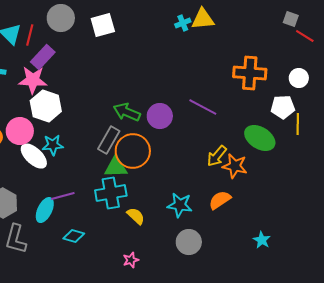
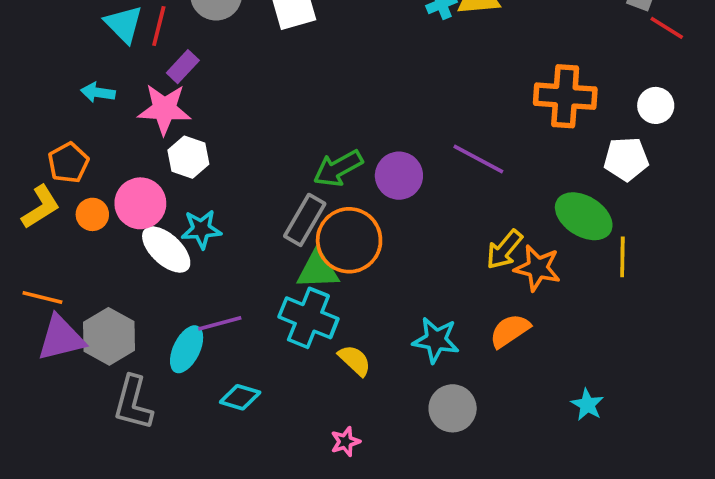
purple rectangle: (43, 57) -> (183, 67), size x0.7
white hexagon: (46, 106) -> (188, 157), size x0.7
green arrow: (127, 112) -> (338, 168), turned -52
yellow line: (298, 124) -> (622, 257), moved
cyan cross: (111, 193) -> (308, 318), turned 32

